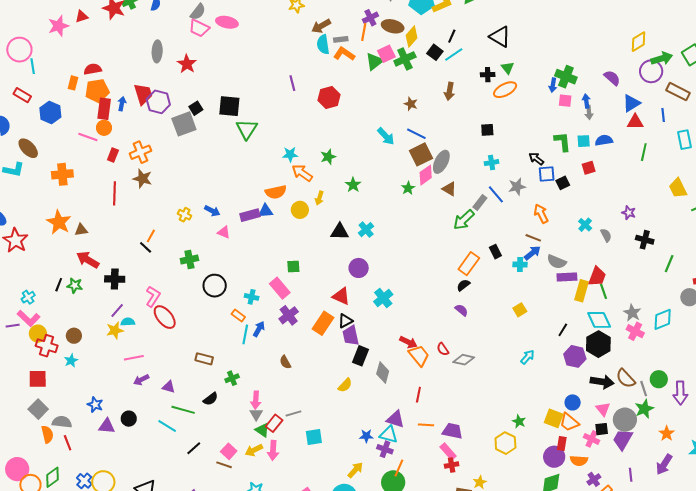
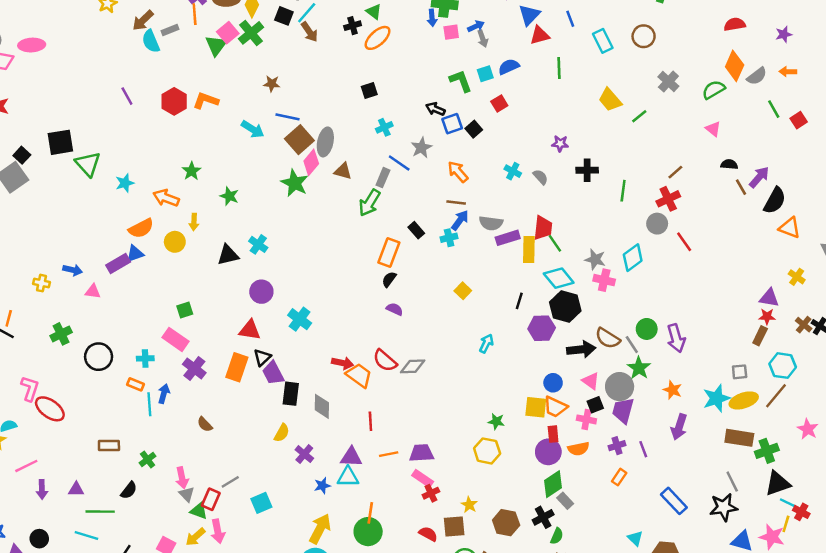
orange L-shape: (344, 54) -> (206, 101), moved
brown arrow: (449, 91) -> (309, 32), moved, turned -30
blue arrow: (586, 101) -> (476, 26), turned 88
cyan star: (290, 154) -> (125, 183), moved
green star: (408, 188) -> (295, 183), size x1.6
red semicircle: (443, 349) -> (385, 361), size x1.5
purple arrow: (141, 380) -> (42, 489), turned -49
purple cross: (385, 449) -> (304, 454), moved, turned 35
yellow arrow: (355, 470) -> (320, 529), size x1.4
purple cross: (594, 479) -> (617, 446), moved, turned 32

